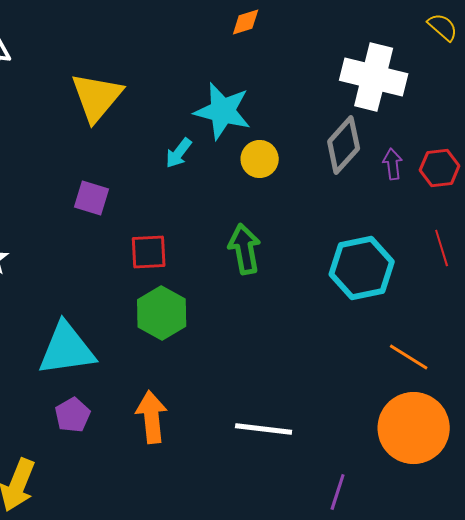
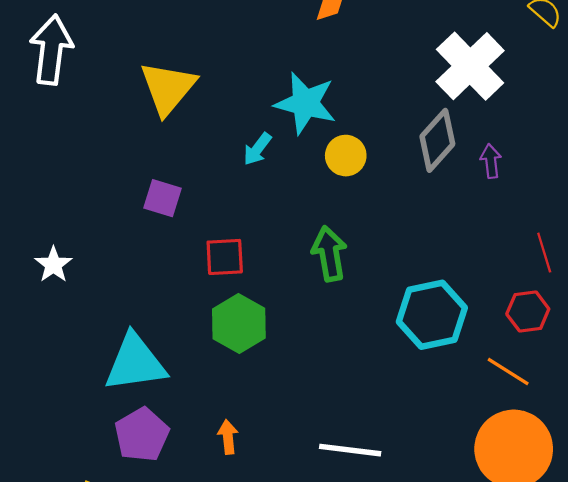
white cross: (374, 77) -> (470, 66), turned 32
red hexagon: (440, 168) -> (528, 312), moved
cyan hexagon: (362, 268) -> (432, 315), moved
purple pentagon: (73, 415) -> (142, 435), size x1.4
orange arrow: (152, 417) -> (228, 437), size x0.6

